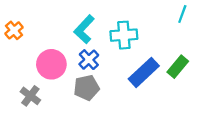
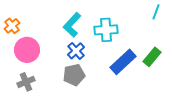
pink circle: (51, 64) -> (27, 50), moved
gray cross: (30, 96) -> (26, 82), turned 30

